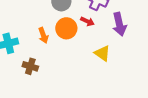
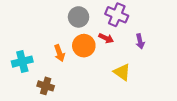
purple arrow: (119, 24) -> (140, 41), size x0.6

